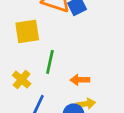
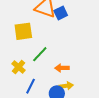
green line: (50, 62) -> (40, 54), turned 30

